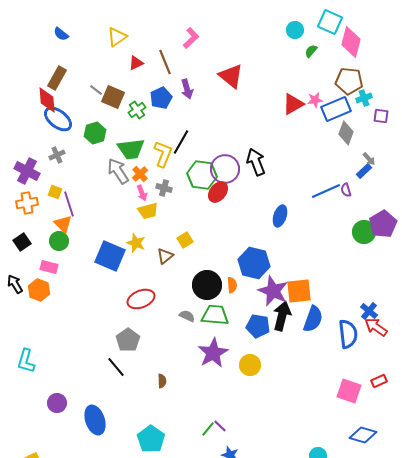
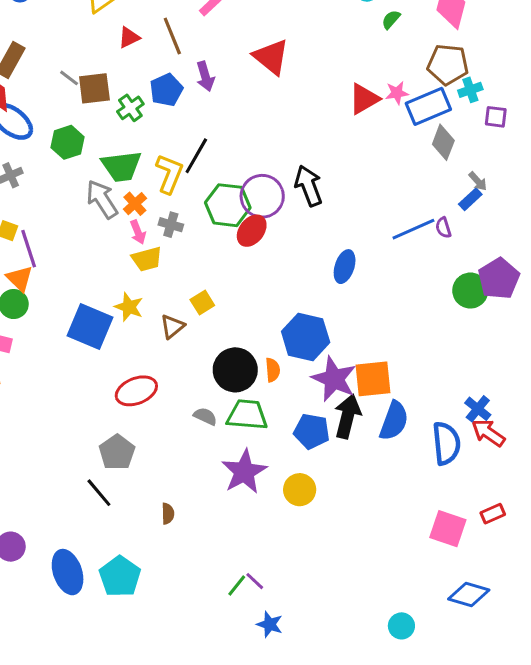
brown square: (113, 97) -> (94, 88), turned -30
cyan pentagon: (151, 439) -> (120, 577), moved

